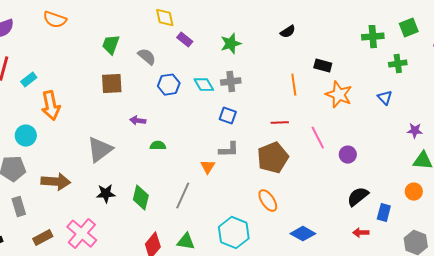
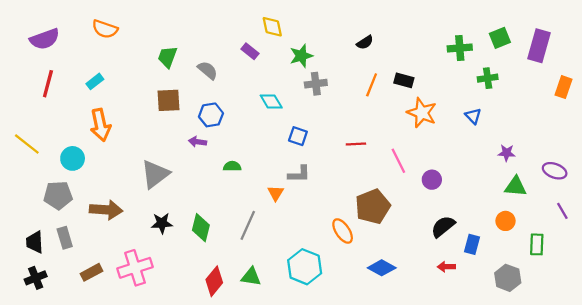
yellow diamond: (165, 18) -> (272, 27), moved
cyan rectangle: (29, 80) -> (95, 81), moved
gray cross: (231, 82) -> (316, 84), moved
blue hexagon: (169, 85) -> (211, 115), moved
orange line: (294, 85) -> (372, 85), moved, turned 30
green semicircle: (158, 146) -> (232, 166), moved
brown pentagon: (273, 158) -> (373, 206), moved
pink cross: (82, 234) -> (135, 268), turned 32

